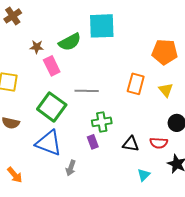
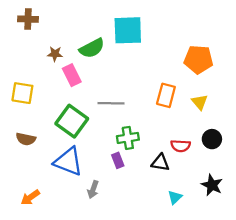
brown cross: (13, 16) -> (28, 19), turned 36
red semicircle: (159, 143) -> (181, 146), moved
orange arrow: (15, 175) -> (30, 197), turned 96

